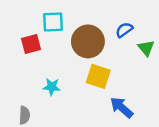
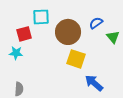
cyan star: (52, 87) -> (16, 53), moved

